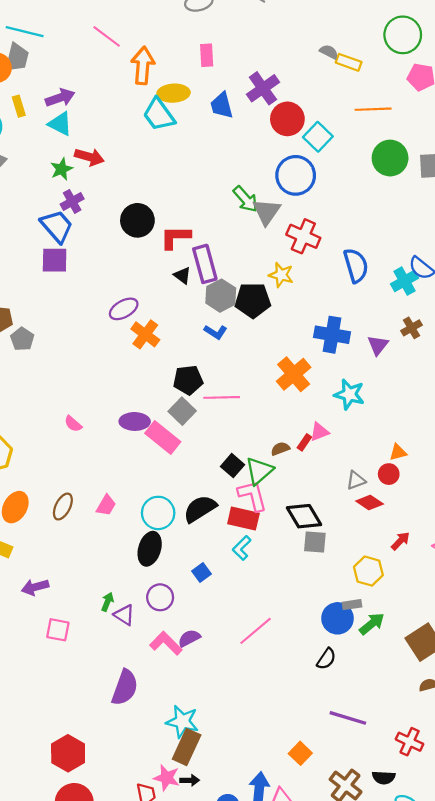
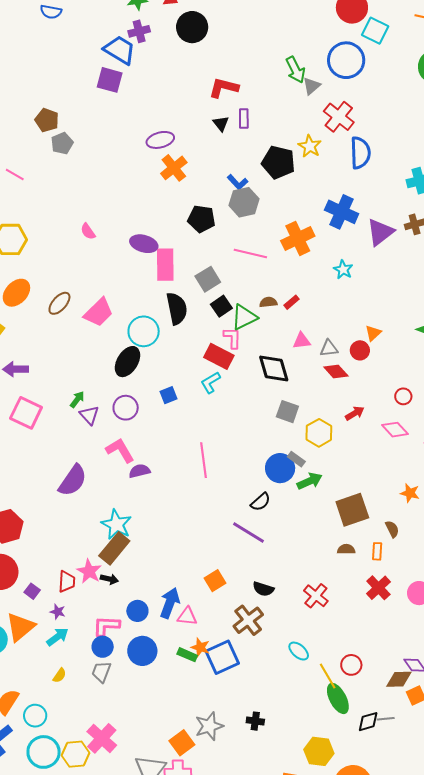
cyan square: (318, 137) -> (375, 31), turned -32
gray triangle: (267, 212) -> (312, 86), size x0.7
black circle: (137, 220) -> (192, 27), moved
blue trapezoid: (57, 226) -> (120, 50), turned -32
purple rectangle: (205, 264) -> (244, 119), size x0.6
blue semicircle: (356, 265) -> (360, 153), moved
gray hexagon: (221, 296) -> (244, 202), moved
purple triangle: (378, 345) -> (380, 232), size x1.4
cyan star: (349, 394) -> (343, 270), size x0.7
pink line: (222, 397) -> (250, 253), moved
gray square: (182, 411) -> (208, 279), moved
pink triangle: (319, 432) -> (302, 341), moved
pink rectangle: (163, 437) -> (165, 265), turned 36
orange triangle: (398, 452) -> (373, 333), turned -42
pink L-shape: (253, 496) -> (232, 338), size x0.7
pink trapezoid: (106, 505) -> (99, 312), size x1.5
black semicircle: (200, 509) -> (177, 308), moved, turned 96
gray square: (315, 542) -> (287, 412), moved
gray rectangle: (352, 605) -> (296, 459), turned 30
pink square: (58, 630) -> (26, 413), size x1.4
pink line: (256, 631) -> (203, 460), turned -72
purple semicircle: (189, 638) -> (139, 471), moved
purple line: (348, 718) -> (248, 533), moved
black semicircle: (384, 777) -> (263, 589), moved

